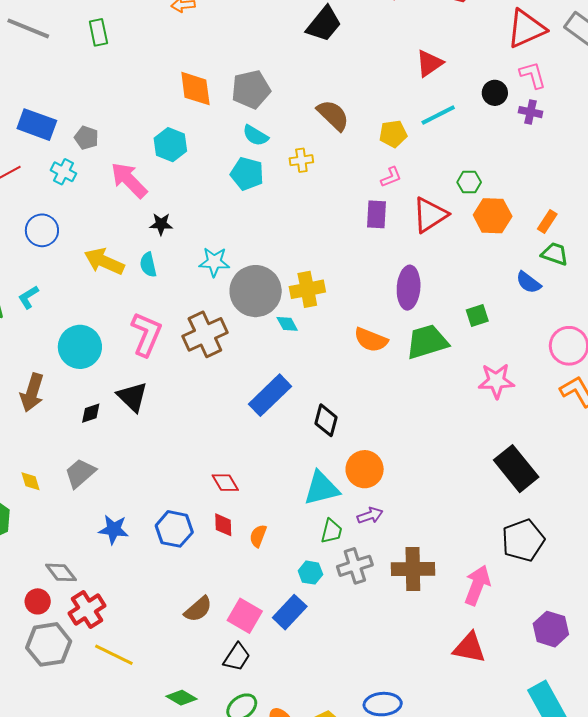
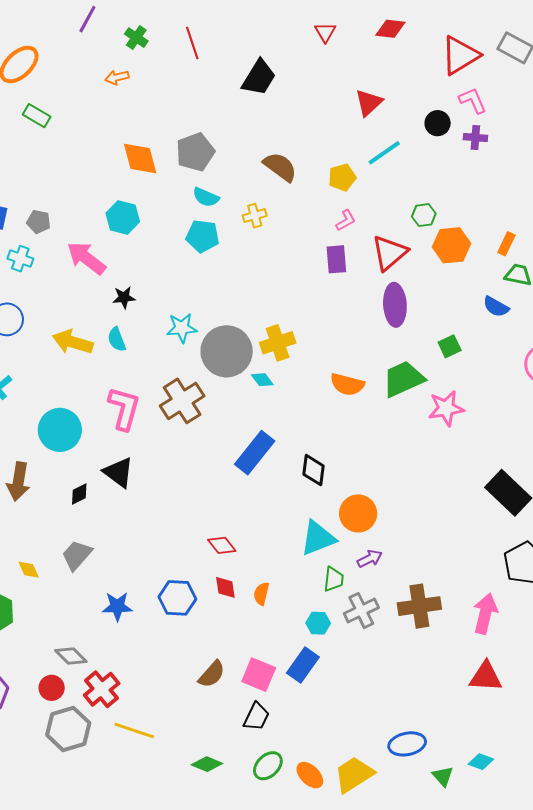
green rectangle: (98, 32) -> (37, 116), turned -40
purple ellipse: (409, 288) -> (395, 305), moved
pink star: (496, 381) -> (446, 408), moved

